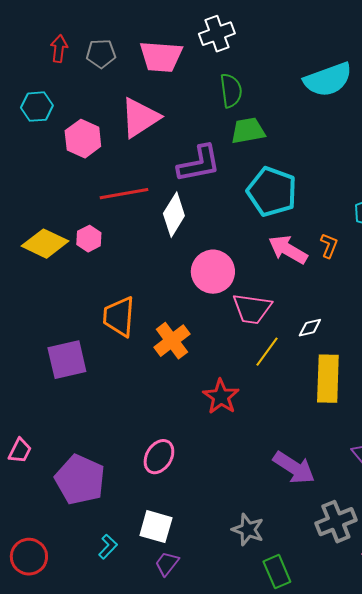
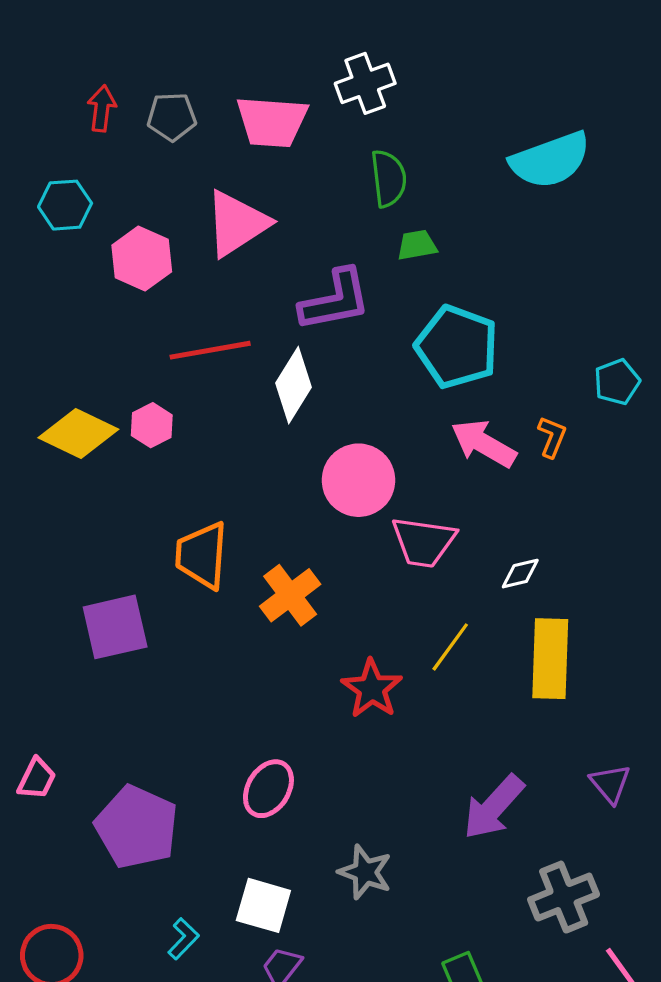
green trapezoid: (248, 131) -> (417, 245), size x0.7
yellow line: (267, 352) -> (450, 647), moved
purple arrow: (294, 468) -> (494, 807), turned 99
gray star: (248, 530) -> (365, 872), moved

